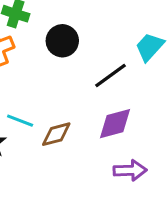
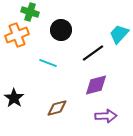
cyan line: (20, 121) -> (48, 63), moved
brown diamond: (56, 134) -> (57, 108), moved

